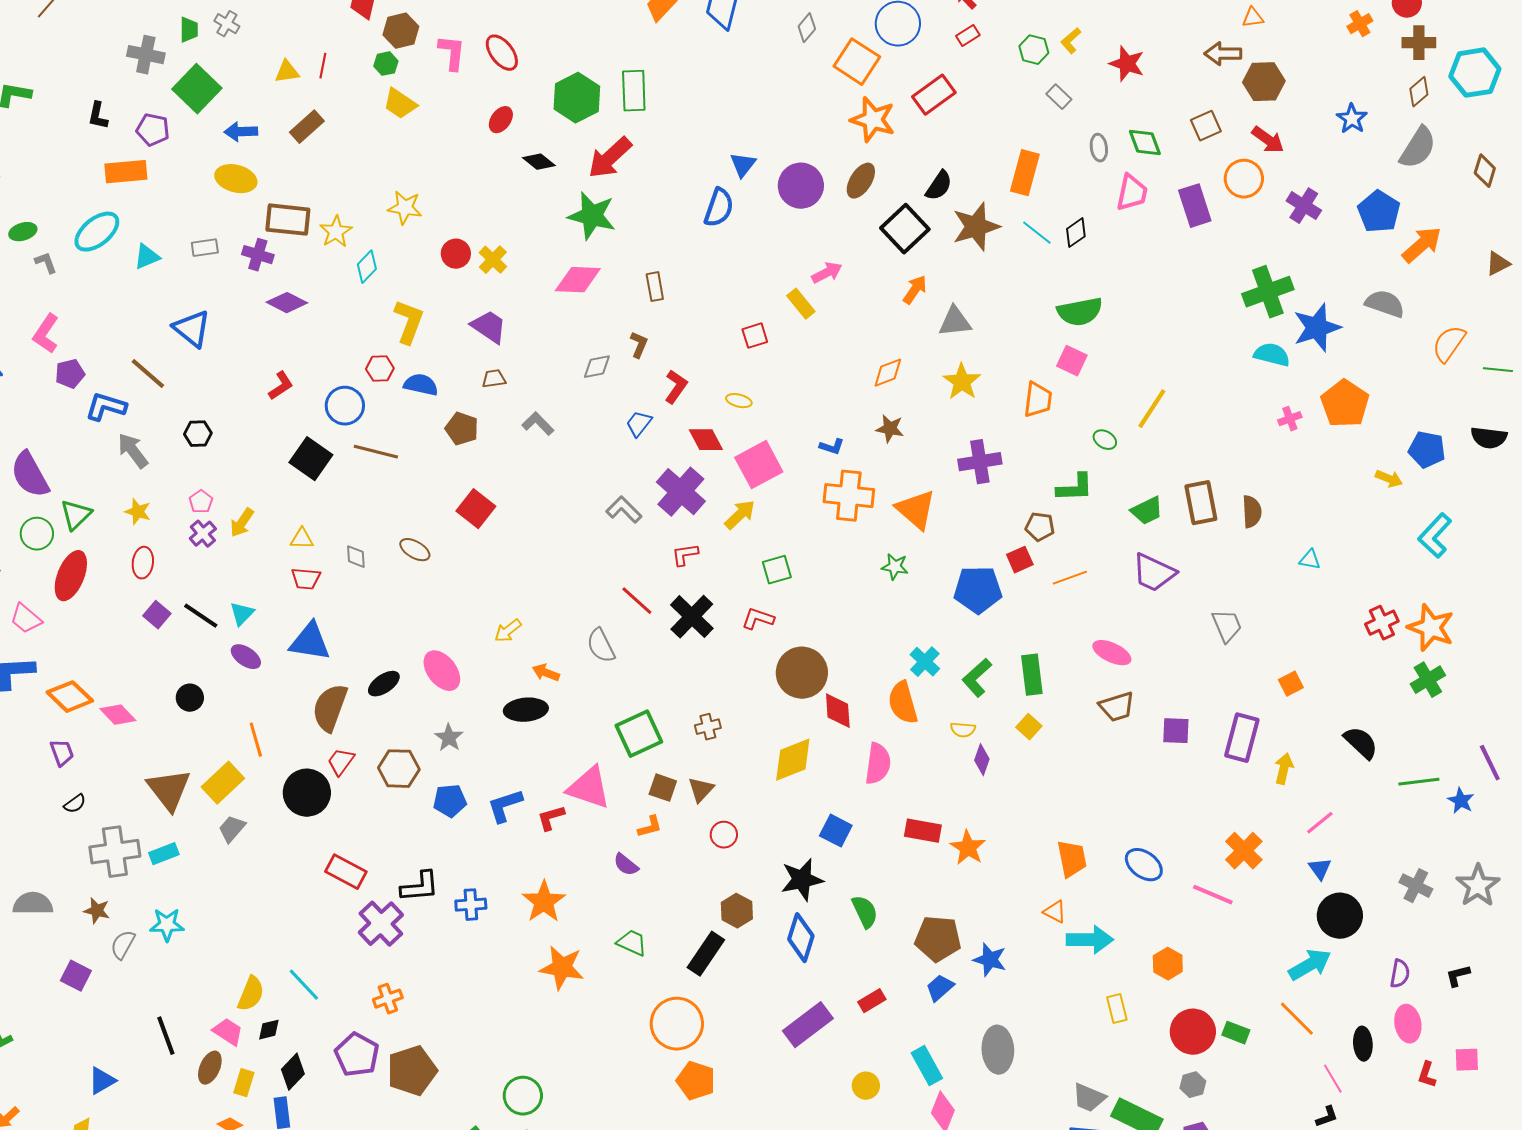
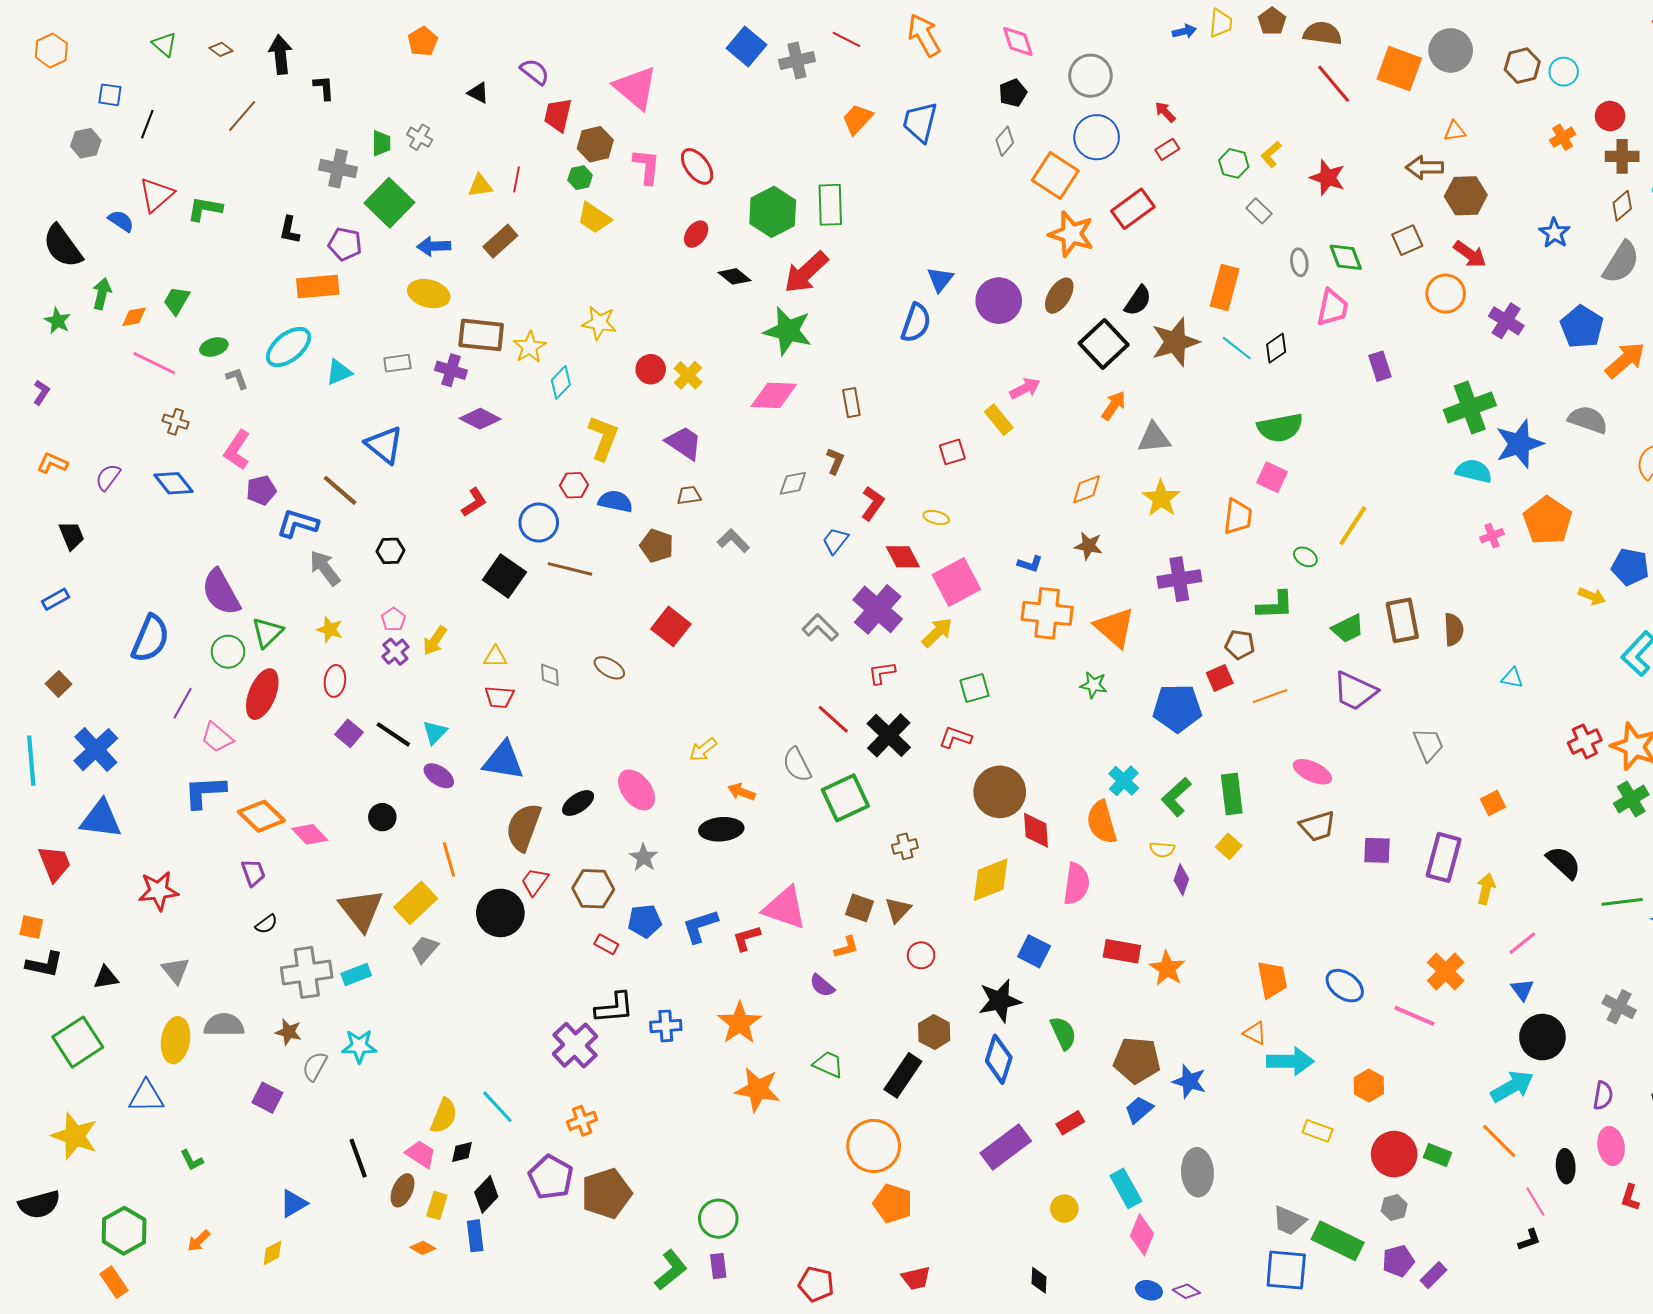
purple rectangle: (1195, 206) -> (1380, 366), moved, size x0.7
green square: (639, 734) -> (845, 798), moved
red rectangle: (346, 872) -> (606, 944), moved, size x0.6
yellow rectangle: (1117, 1009) -> (1317, 1131), turned -56

